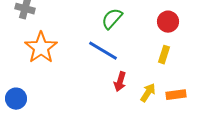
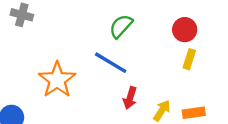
orange star: (41, 48) -> (57, 80), moved
yellow rectangle: (164, 55) -> (189, 59), moved

